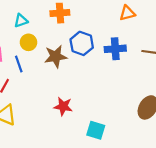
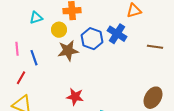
yellow circle: (28, 42) -> (59, 30), moved
blue cross: (115, 49) -> (117, 34), moved, turned 36

